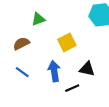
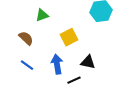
brown semicircle: (21, 44) -> (26, 38), turned 70

